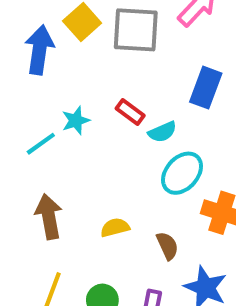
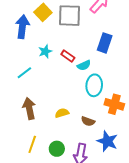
cyan star: (76, 120) -> (45, 51), moved
cyan ellipse: (182, 173) -> (94, 85), turned -35
brown semicircle: (167, 246) -> (88, 121), turned 136

